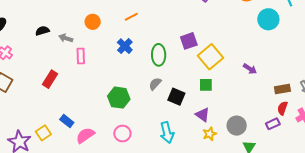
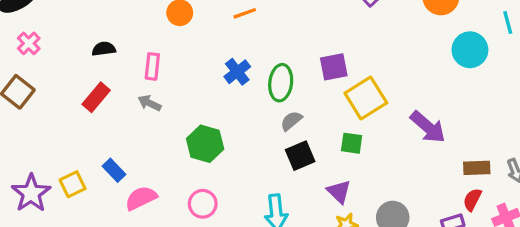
black semicircle: (42, 31) -> (104, 49), moved
gray arrow: (66, 38) -> (150, 103), moved
blue cross: (125, 46) -> (237, 72), moved
purple arrow: (250, 69) -> (428, 127), size x1.6
gray semicircle: (155, 84) -> (291, 121), moved
black square: (176, 97) -> (300, 156), turned 36

